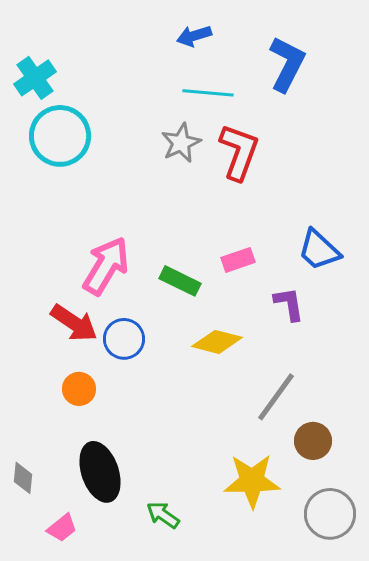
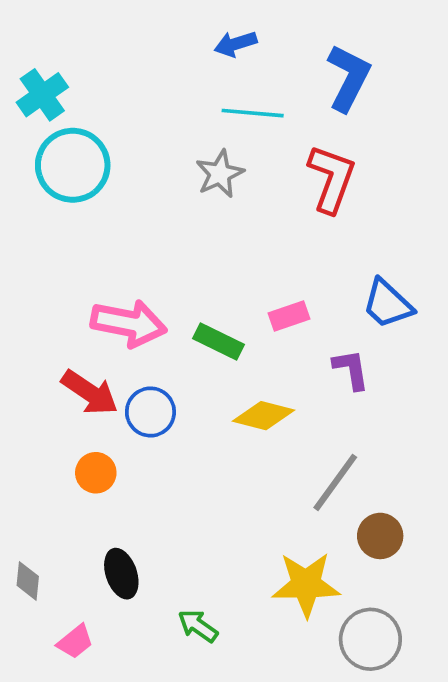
red L-shape: (239, 152) -> (332, 179), moved
pink arrow: (106, 266) -> (129, 323), turned 70
black ellipse: (100, 472) -> (121, 574), size x0.7
gray circle: (330, 514) -> (370, 639), moved

